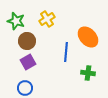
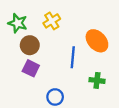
purple square: (28, 62) -> (31, 68), turned -35
blue circle: (25, 88) -> (55, 97), moved

